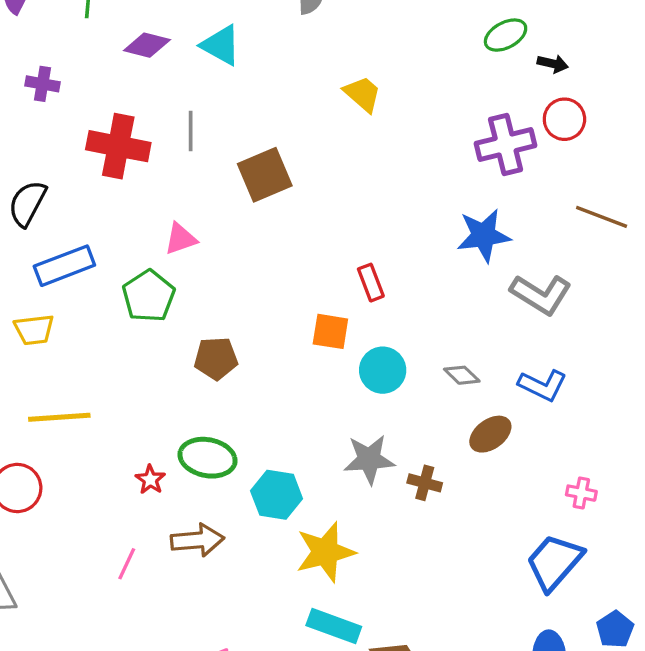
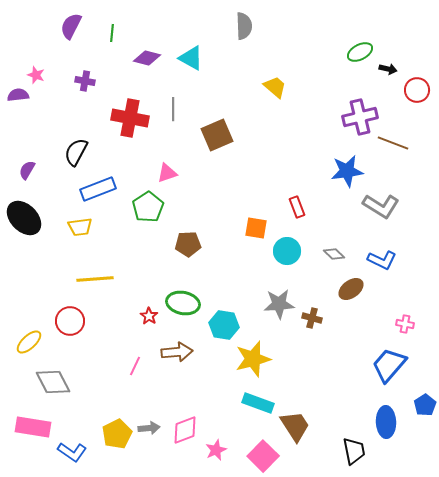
red circle: (564, 119) -> (417, 90), moved
brown line: (602, 217) -> (393, 143), moved
red rectangle: (371, 283) -> (297, 207), moved

